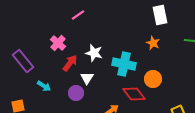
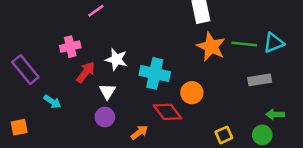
pink cross: (58, 43) -> (70, 47), turned 35
orange star: (153, 43) -> (211, 47), moved, size x1.6
purple circle: (76, 93) -> (105, 117), moved

